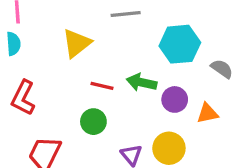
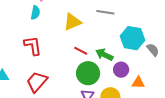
gray semicircle: (222, 69) -> (153, 50), moved
red L-shape: (23, 98) -> (33, 46), turned 130
green circle: (93, 122) -> (88, 73), moved, size x1.5

